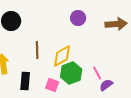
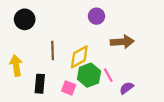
brown arrow: (116, 24) -> (122, 42), moved
pink line: (97, 73) -> (108, 75), moved

